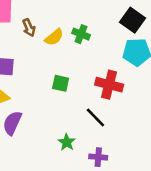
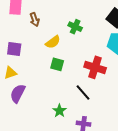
yellow semicircle: (54, 37) -> (53, 42), moved

